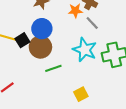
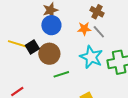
orange star: (75, 11) -> (84, 29), moved
blue circle: (42, 29) -> (51, 25), moved

